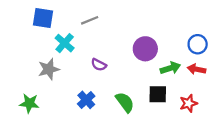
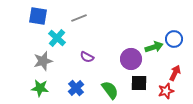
purple circle: (145, 49) -> (131, 59), moved
green arrow: (170, 68) -> (154, 47), moved
red arrow: (196, 69) -> (175, 73), moved, turned 105
green star: (29, 103) -> (40, 88), moved

